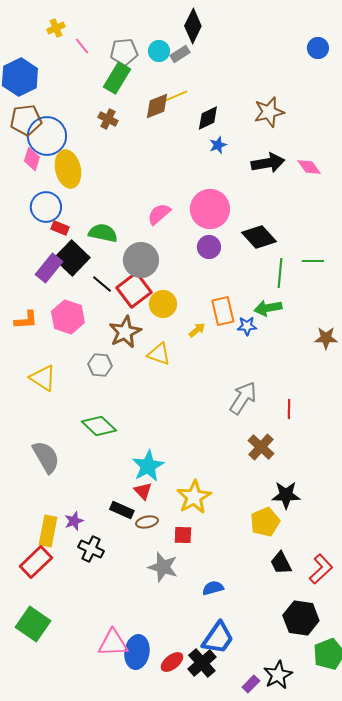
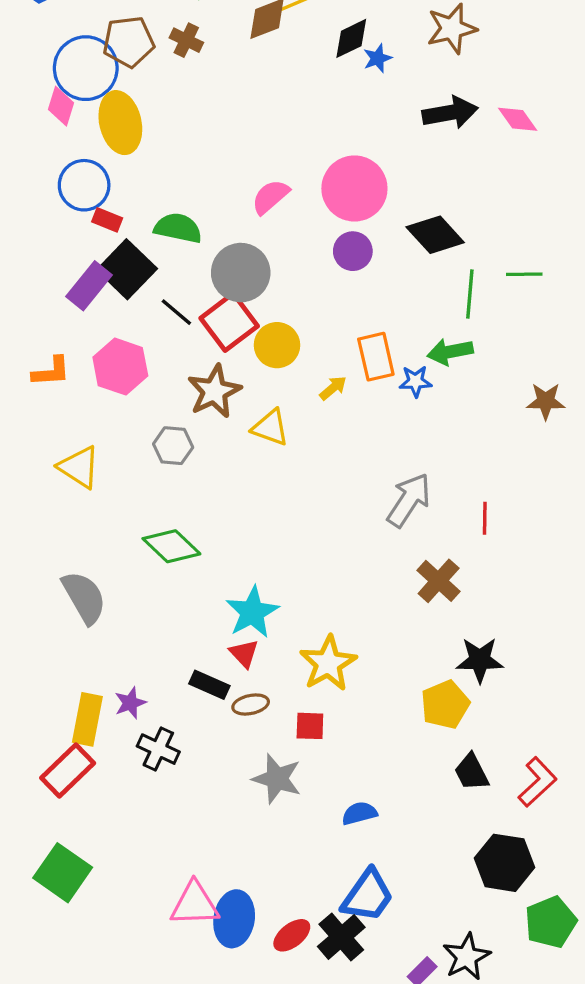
brown pentagon: (26, 120) -> (129, 42), moved
blue star: (218, 145) -> (378, 58), moved

